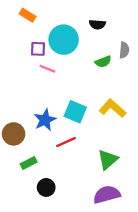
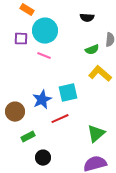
cyan circle: (64, 40) -> (45, 31), moved
purple square: (38, 49) -> (21, 39), moved
yellow L-shape: (113, 108) -> (100, 74), moved
cyan square: (75, 112) -> (68, 93), turned -36

